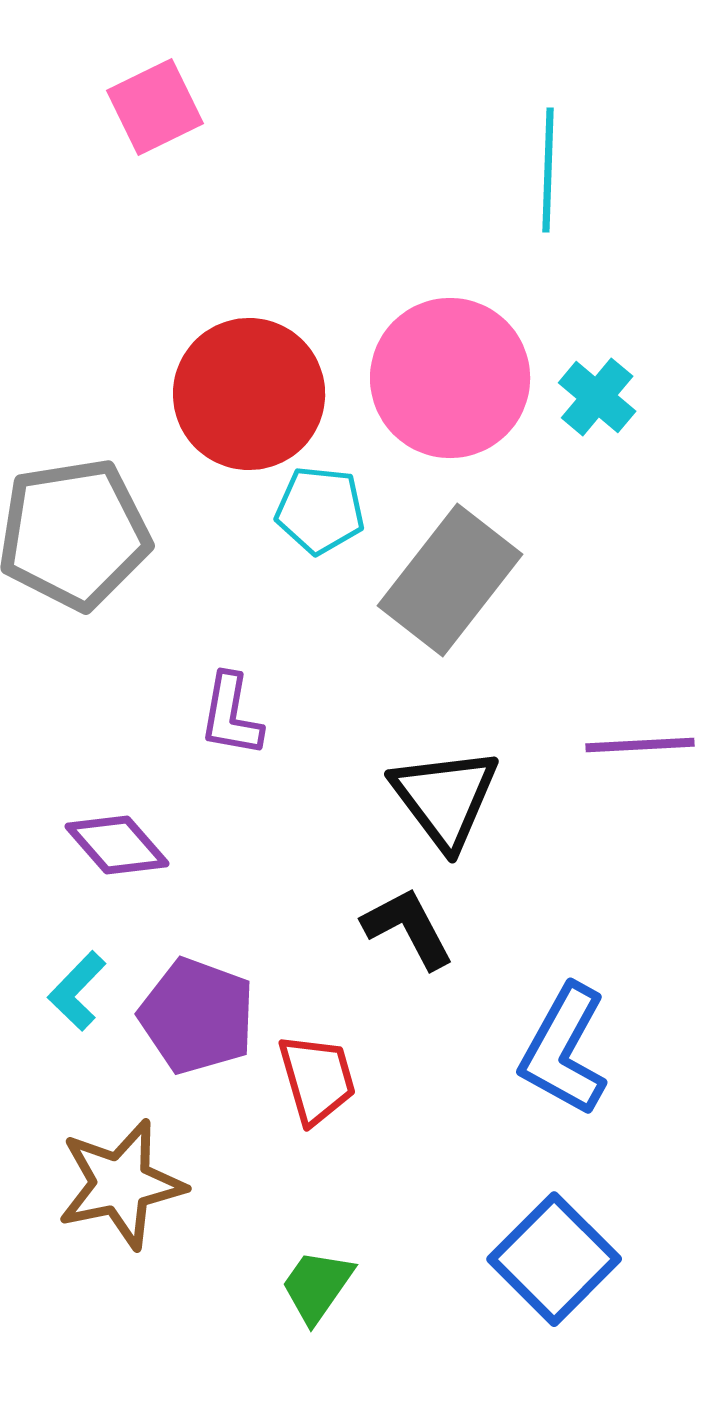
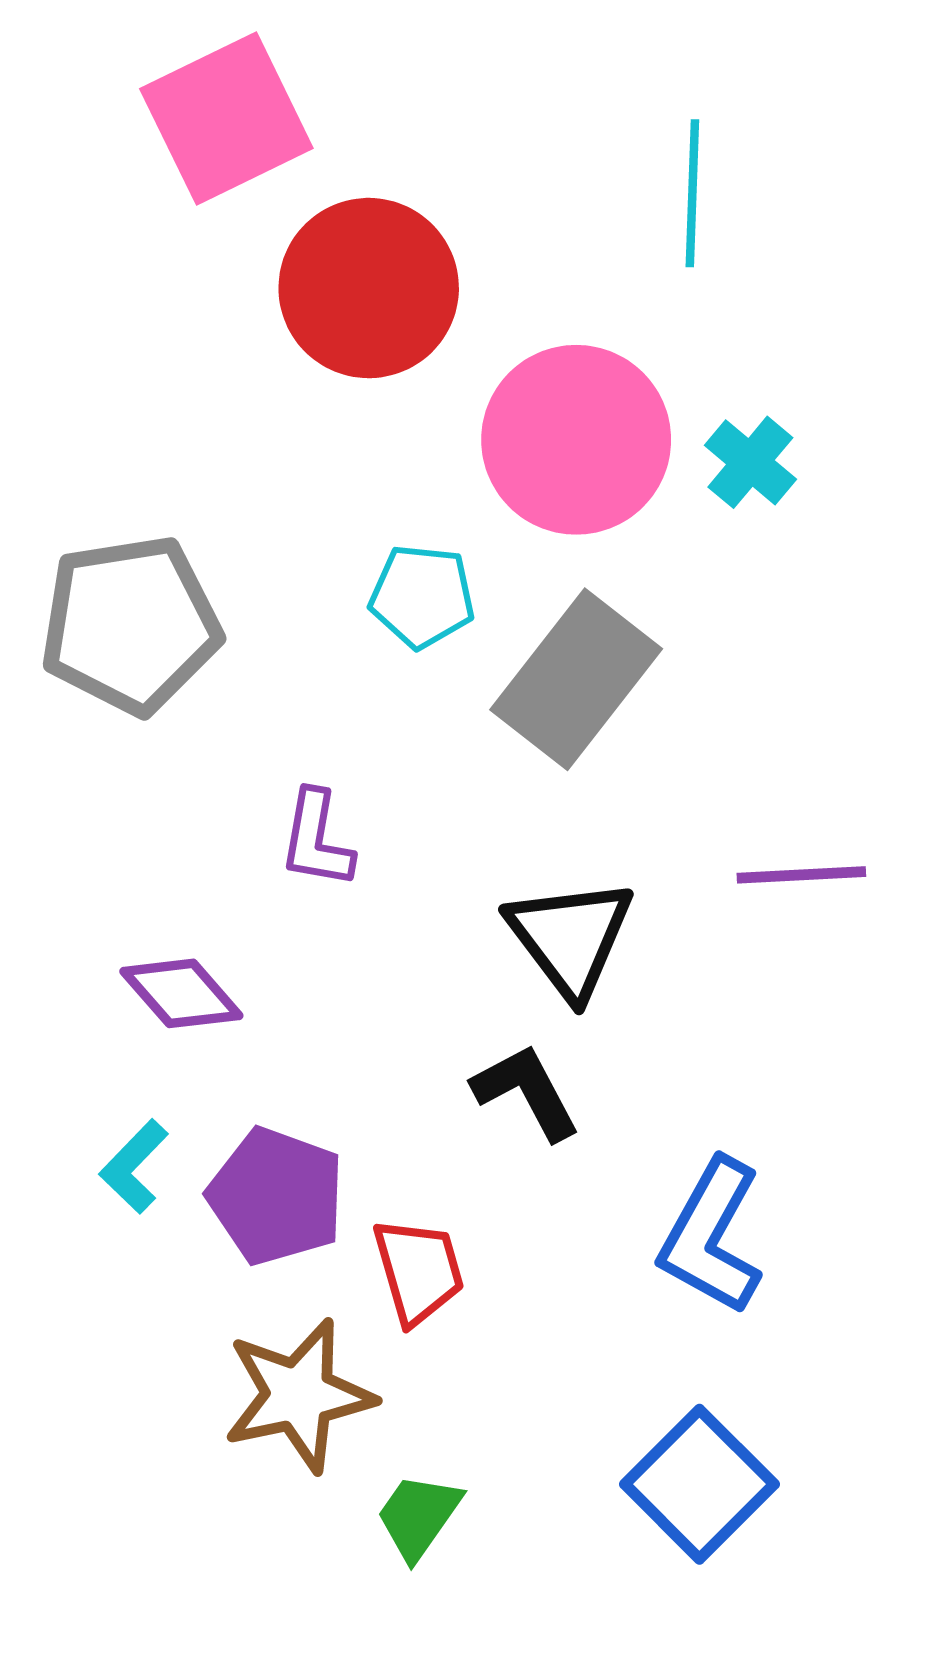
pink square: (155, 107) -> (226, 119), size x1.5
red circle: (249, 394) -> (369, 288), moved
brown star: (121, 1184) -> (299, 1395), moved

